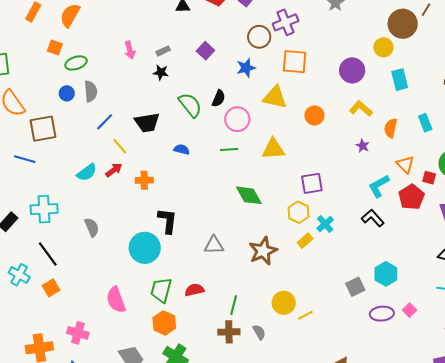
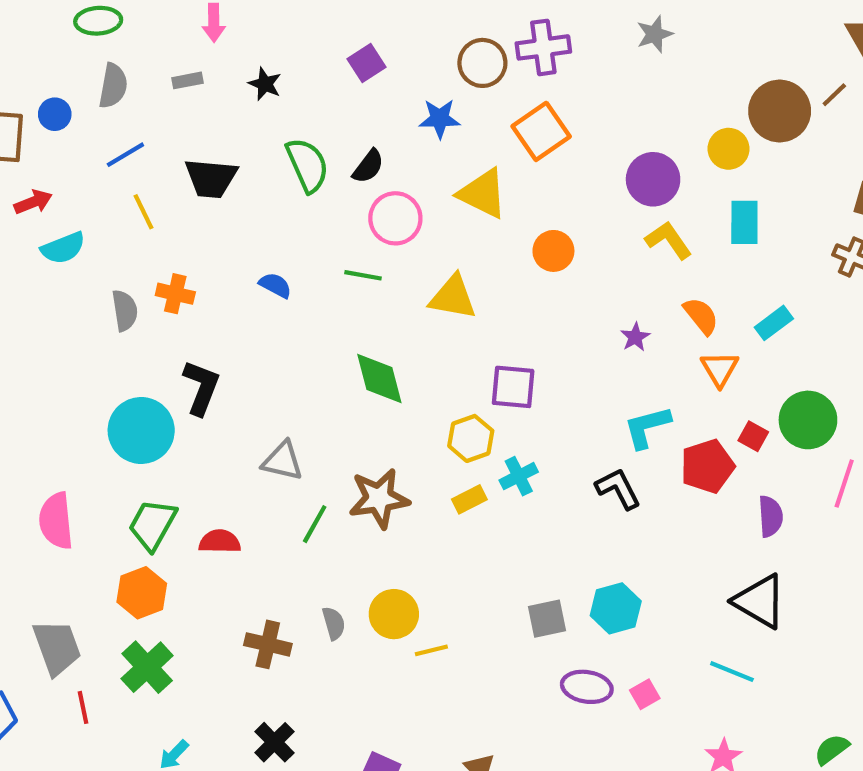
gray rectangle: (163, 51) -> (187, 80), moved
orange square: (295, 62) -> (541, 131), turned 36
blue circle: (67, 93) -> (55, 114), moved
yellow L-shape: (361, 109) -> (669, 240), moved
cyan rectangle: (425, 123) -> (774, 323), turned 60
orange semicircle: (391, 128) -> (701, 316), turned 114
blue semicircle: (182, 149) -> (275, 285), moved
orange triangle: (405, 164) -> (720, 369), moved
red arrow: (114, 170) -> (33, 202), moved
gray semicircle: (92, 227) -> (125, 310), moved
green line: (234, 305) -> (315, 524), moved
gray semicircle: (259, 332) -> (334, 623), moved

